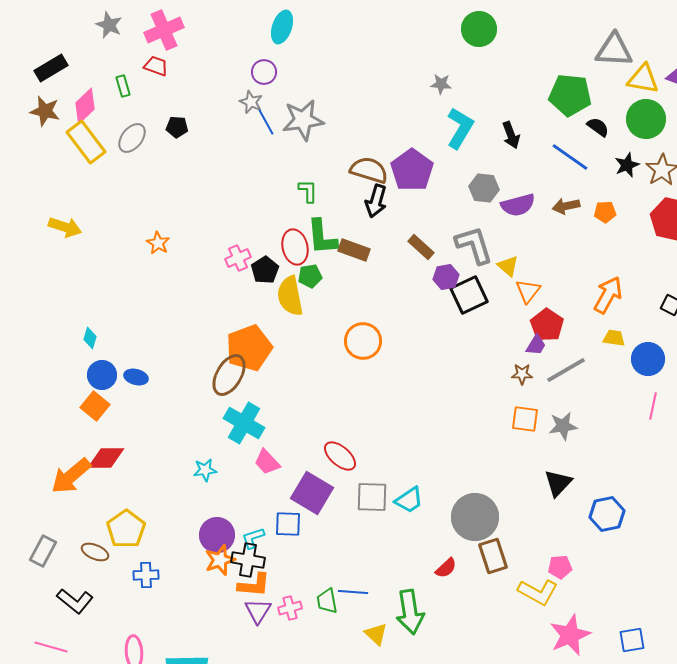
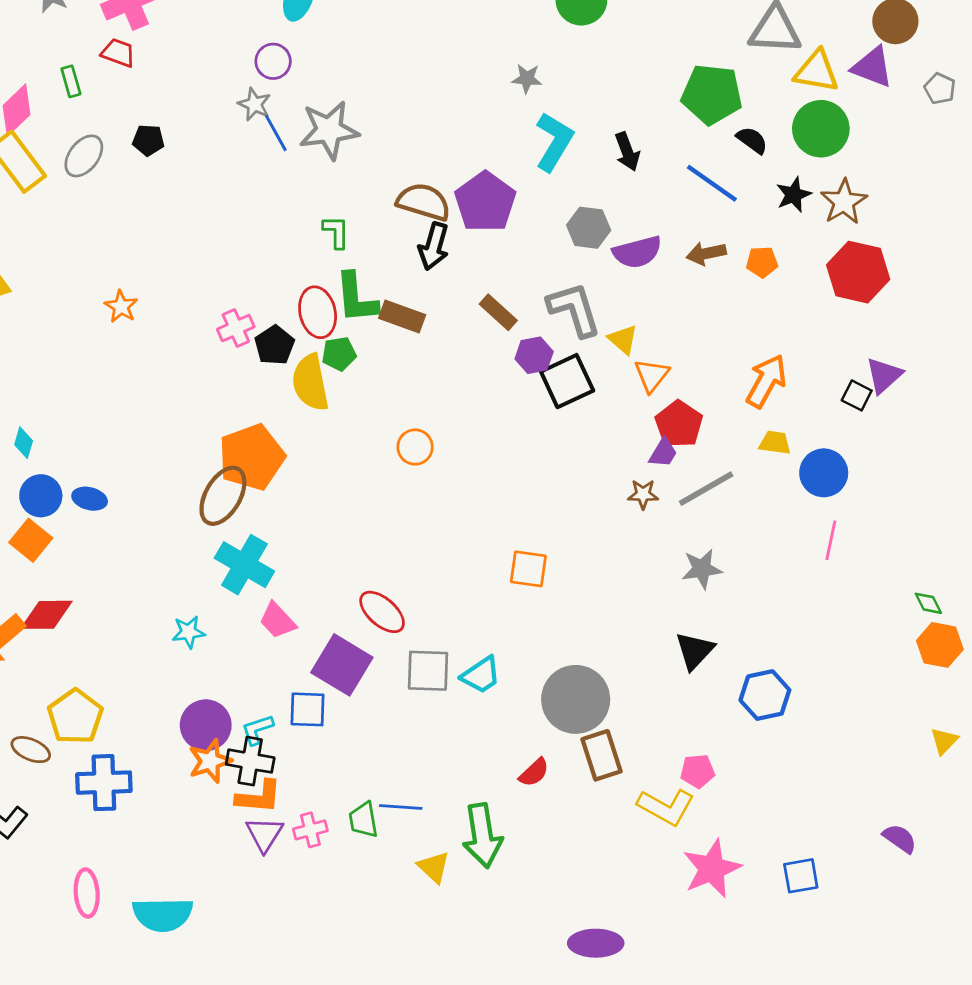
orange circle: (363, 341) -> (415, 447), size x0.7
orange square: (525, 419) -> (528, 569), moved
blue cross: (146, 575) -> (104, 783), size x1.5

